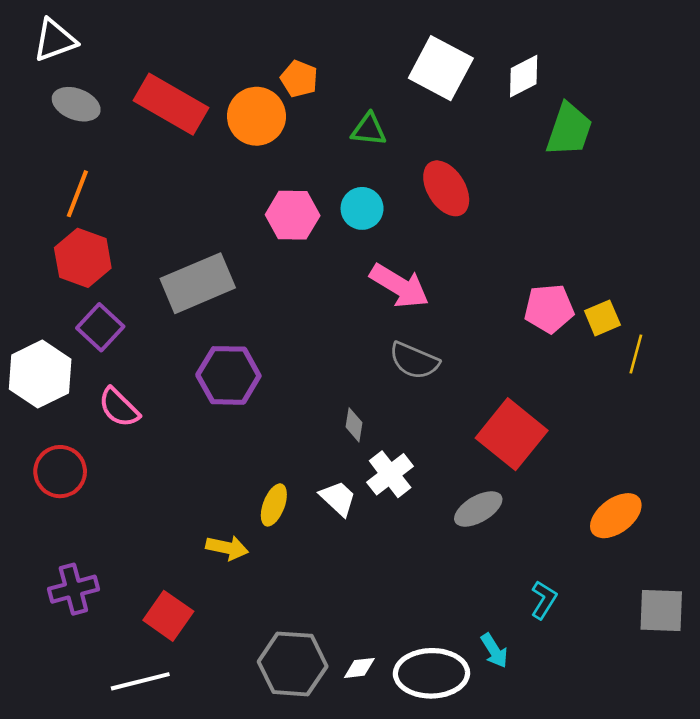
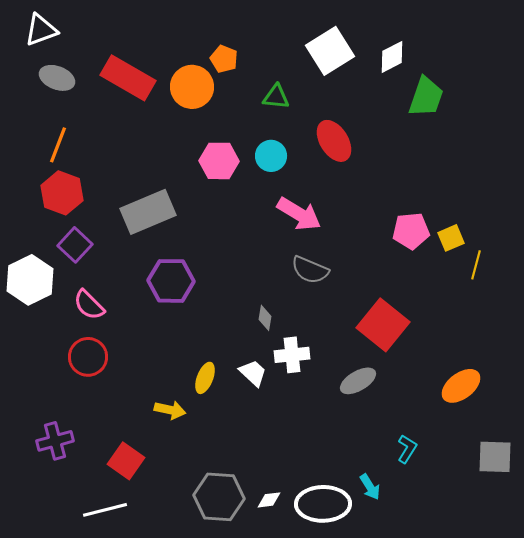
white square: (441, 68) -> (330, 51), turned 30
red circle: (60, 472) -> (88, 357), moved
white cross: (390, 474) -> (292, 355), turned 32

